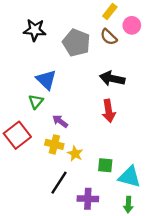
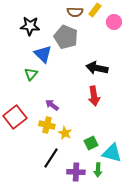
brown semicircle: (109, 37) -> (75, 12), moved, turned -42
blue triangle: (46, 80) -> (43, 54), moved
green triangle: (36, 102) -> (31, 74), moved
green square: (105, 165) -> (91, 143), turned -32
green arrow: (128, 205) -> (98, 170), moved

